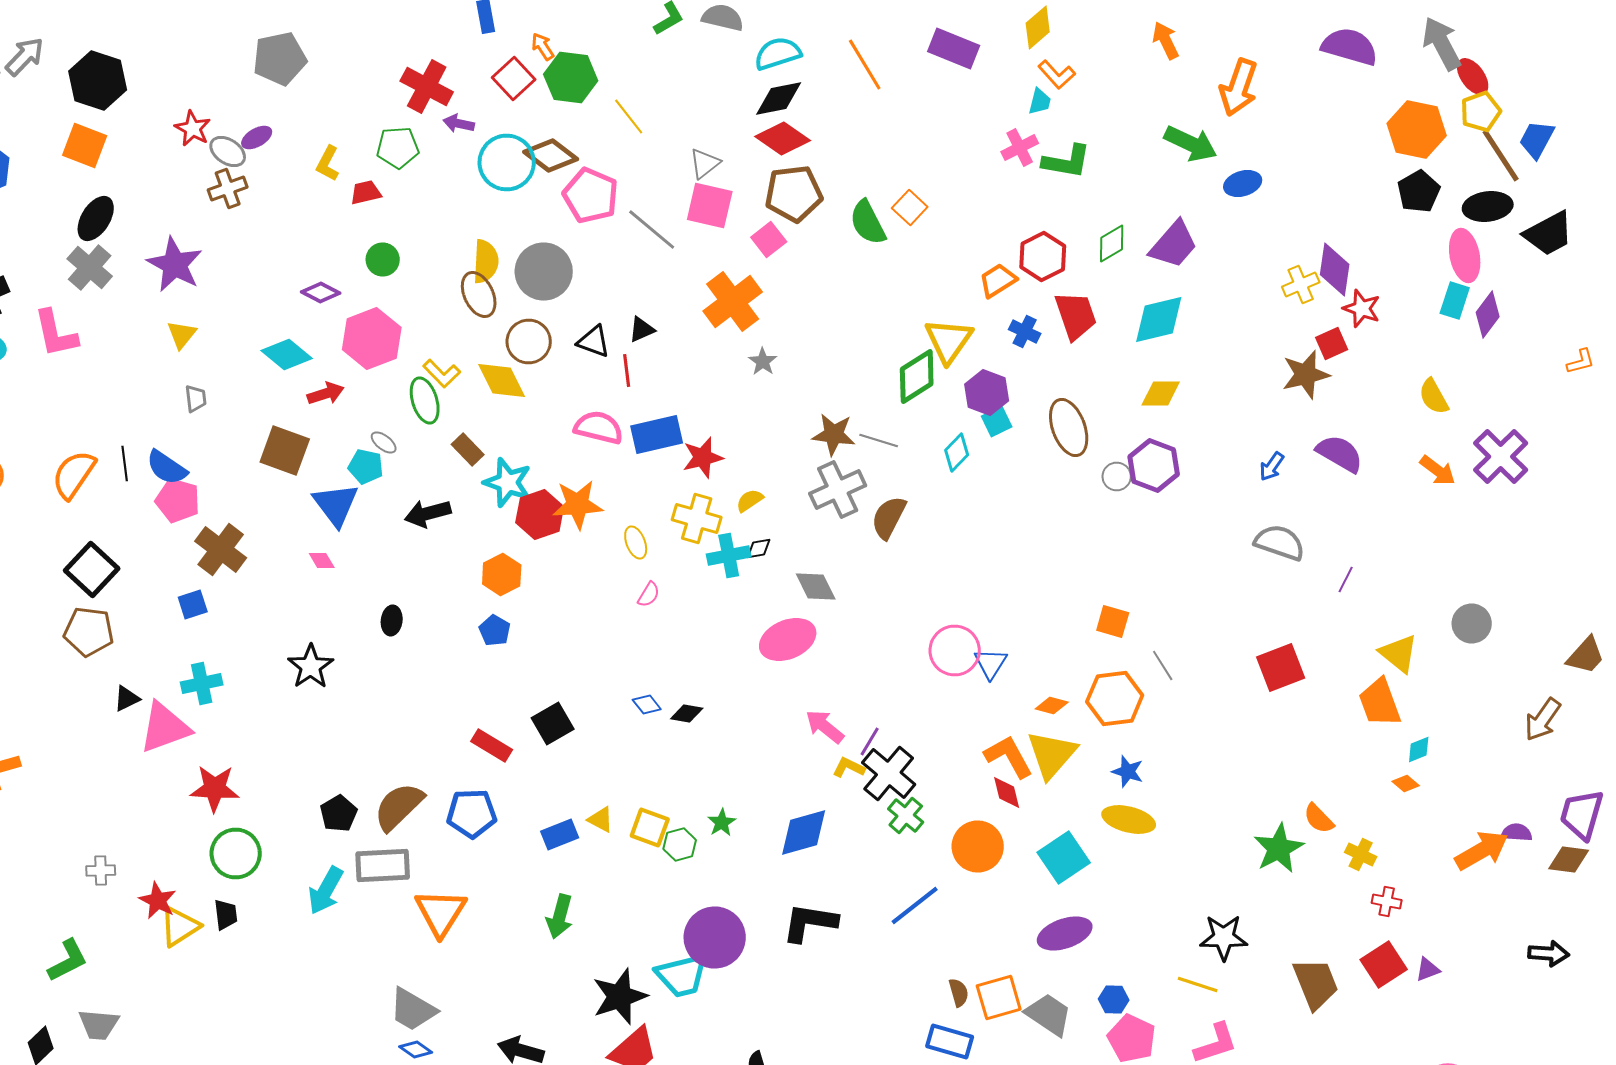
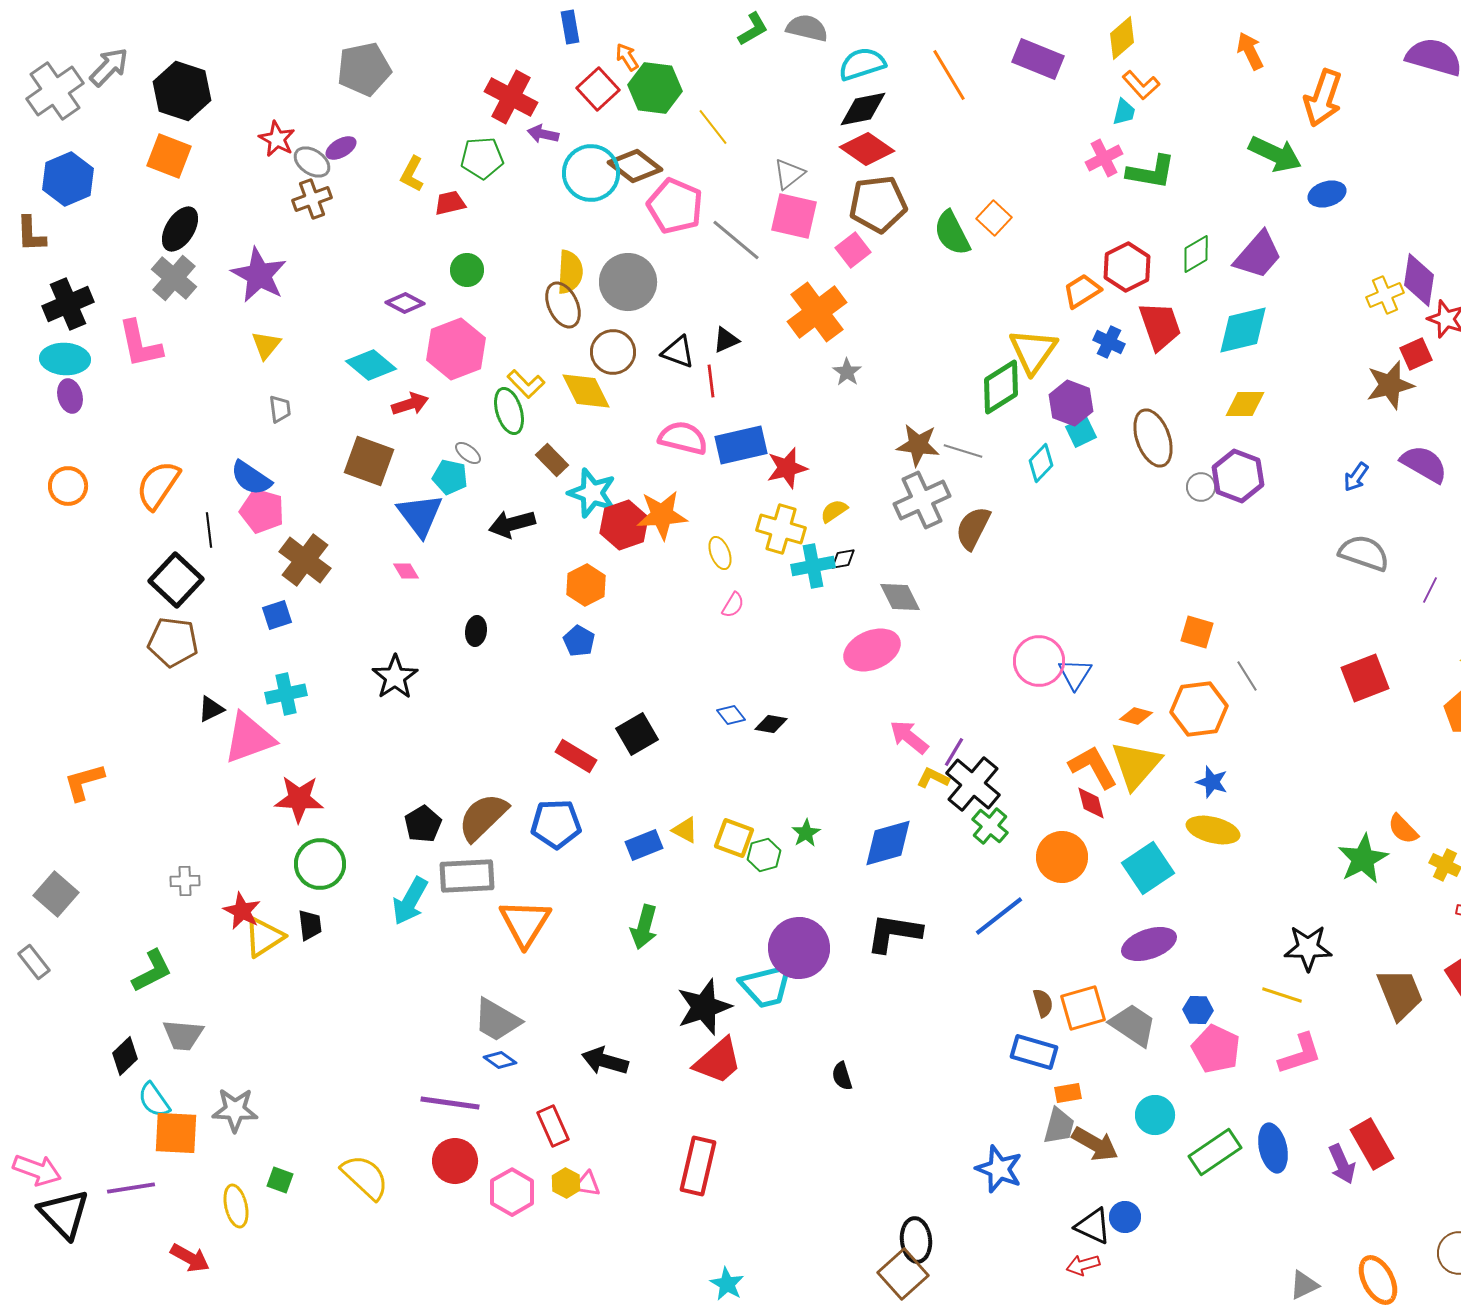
black line: (125, 464) -> (209, 530), moved

